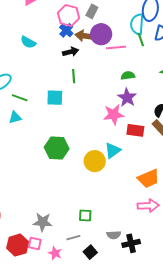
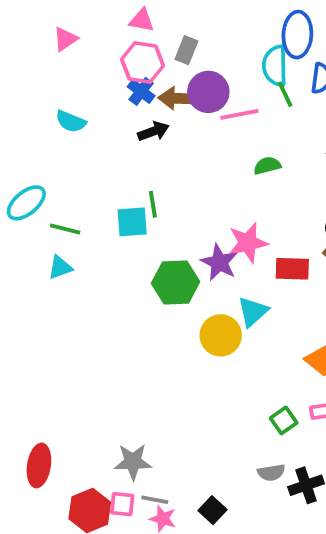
green line: (74, 76) -> (153, 204), moved
purple star: (127, 98) -> (219, 262), moved
green hexagon: (57, 148) -> (176, 282), moved
green square: (85, 216) -> (284, 420), moved, turned -32
gray line: (73, 238) -> (155, 500), moved, turned 32
black square: (90, 252) -> (213, 510), moved

